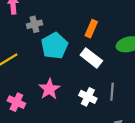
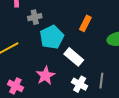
white rectangle: (91, 58) -> (74, 57), moved

